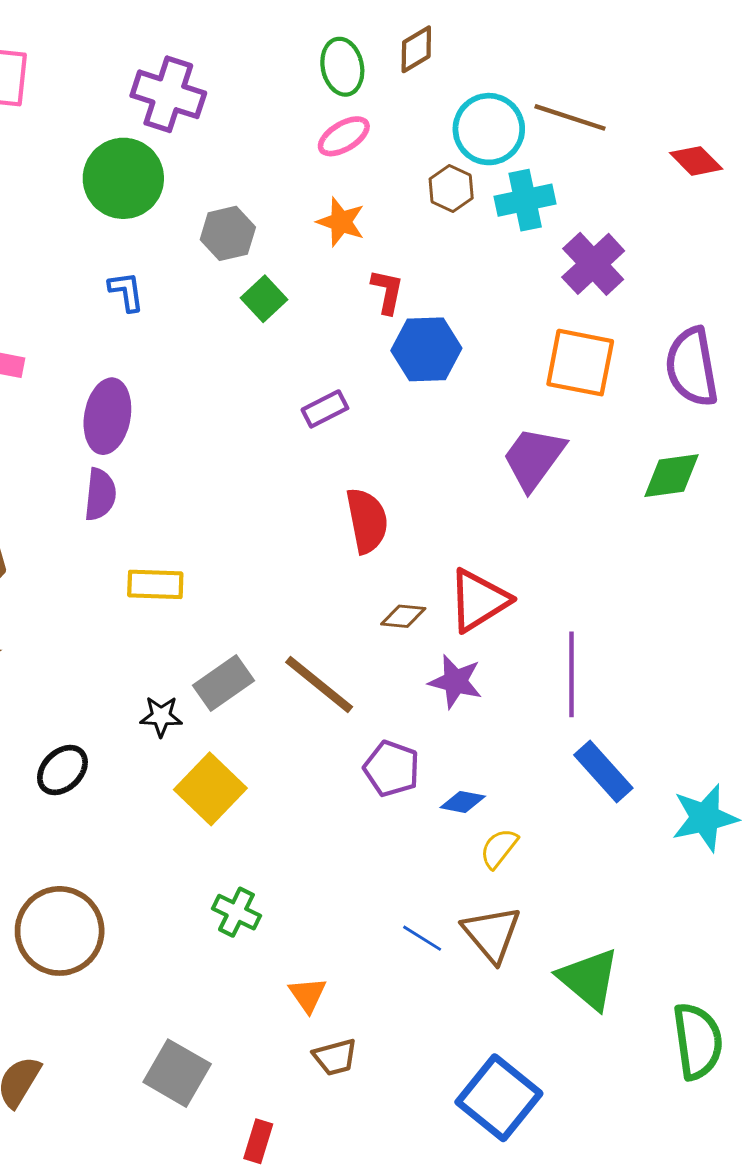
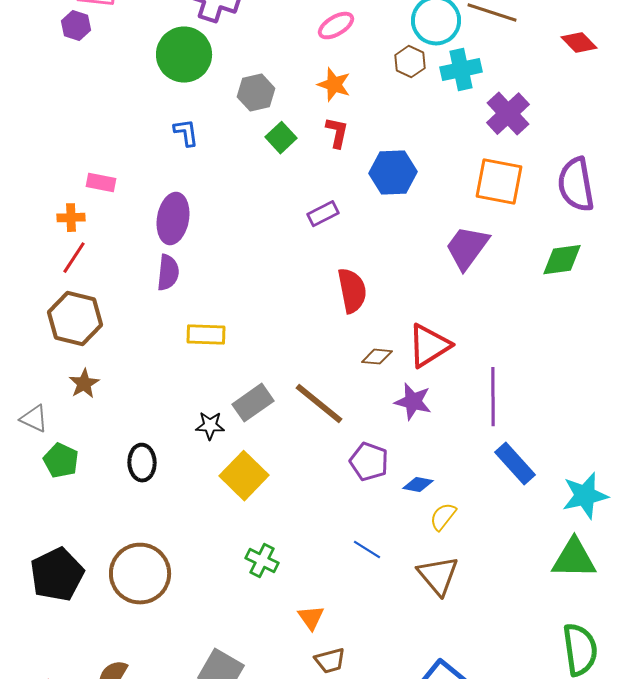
red L-shape: (387, 291) -> (337, 133), moved
black ellipse: (62, 770) -> (142, 463), turned -48
blue line: (422, 938) -> (367, 550), moved
green triangle: (589, 979) -> (574, 559), moved, turned -39

